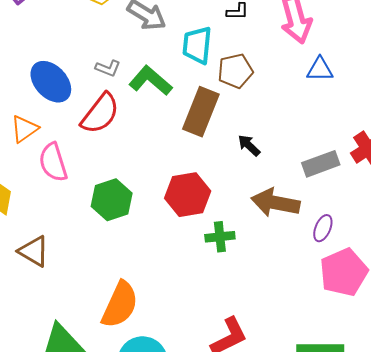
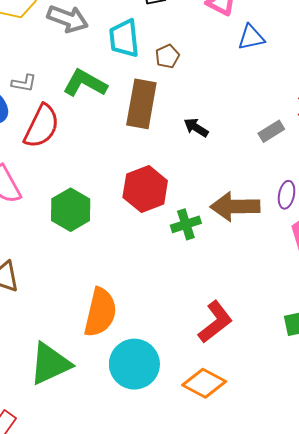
gray L-shape: (108, 68) -> (24, 83), moved
brown pentagon: (235, 71) -> (167, 56), size x0.7
gray rectangle: (321, 164) -> (271, 131), size x0.7
brown arrow: (276, 203) -> (235, 207), moved

